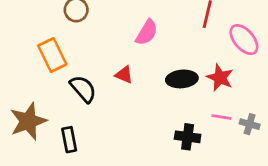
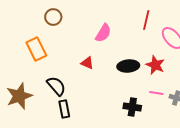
black semicircle: (83, 89) -> (56, 86), moved
black rectangle: (69, 140) -> (64, 109), moved

